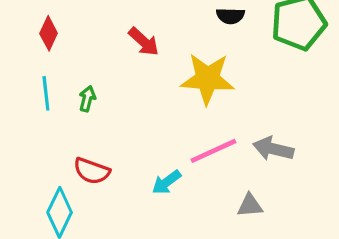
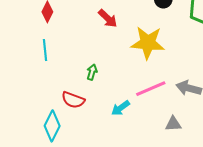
green arrow: (87, 99) -> (92, 72), moved

